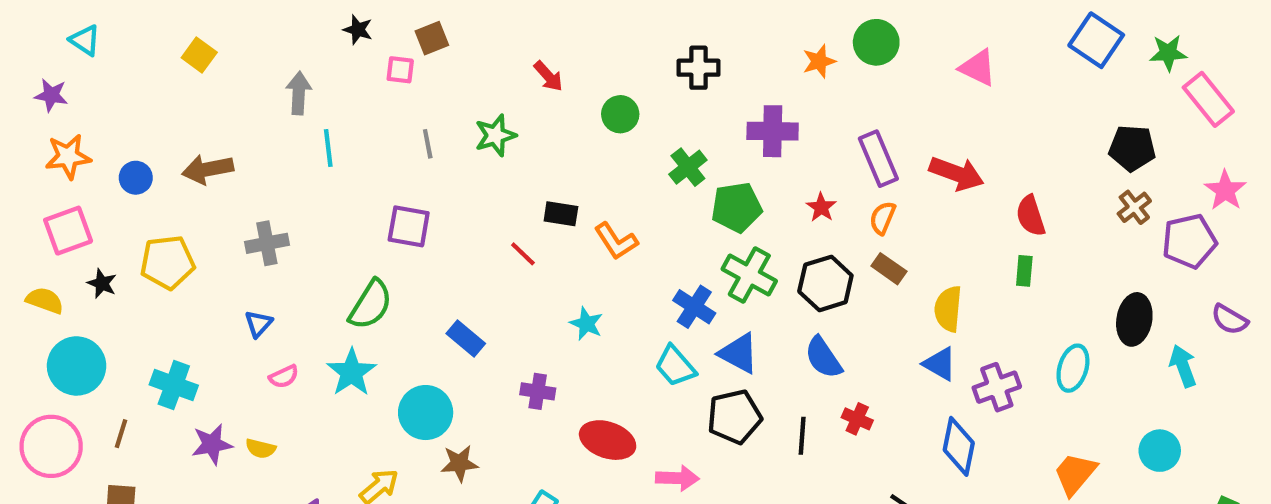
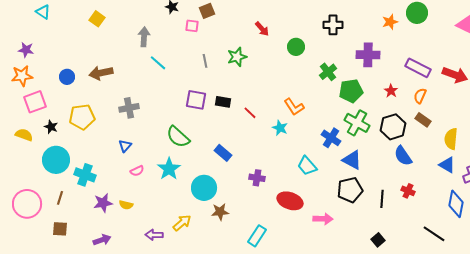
purple star: (51, 95) -> (26, 50), moved
cyan line: (328, 148) -> (158, 63), turned -42
orange star: (68, 157) -> (22, 76), moved
purple rectangle: (878, 159) -> (418, 68), turned -40
black rectangle: (561, 214) -> (223, 102), moved
green semicircle: (371, 305) -> (178, 137), turned 100
cyan star: (586, 324) -> (280, 128), moved
blue semicircle: (823, 358) -> (403, 156), moved
cyan circle: (77, 366) -> (56, 160), moved
cyan trapezoid: (675, 366) -> (307, 166), moved

